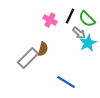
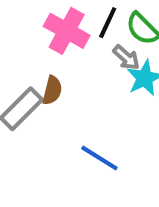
pink cross: (50, 20) -> (67, 31), size x1.5

